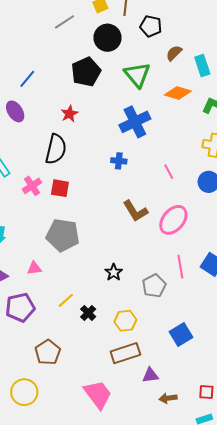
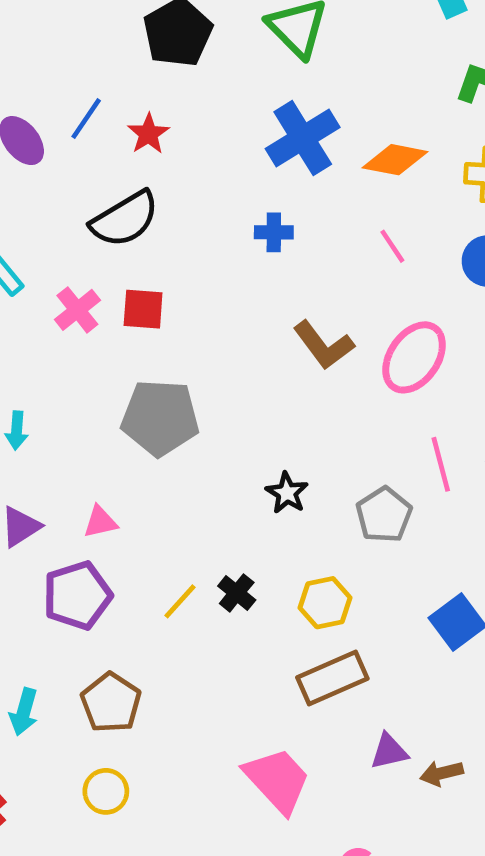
blue line: (27, 79) -> (86, 119), moved
orange diamond: (178, 93) -> (395, 160), moved
black semicircle: (56, 149) -> (125, 219), turned 52
pink triangle: (34, 268) -> (100, 522), moved
yellow line: (66, 300) -> (180, 601), moved
brown pentagon: (48, 352) -> (111, 703), moved
purple triangle: (150, 375) -> (389, 752), moved
yellow circle: (24, 392) -> (106, 791), size x0.7

